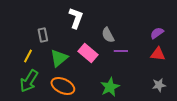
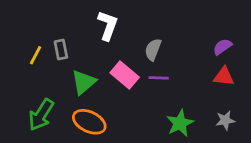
gray semicircle: (108, 35) -> (153, 50), turned 49
purple line: (121, 51) -> (159, 78), moved
yellow line: (28, 56) -> (35, 55), moved
green star: (110, 87) -> (180, 123), moved

